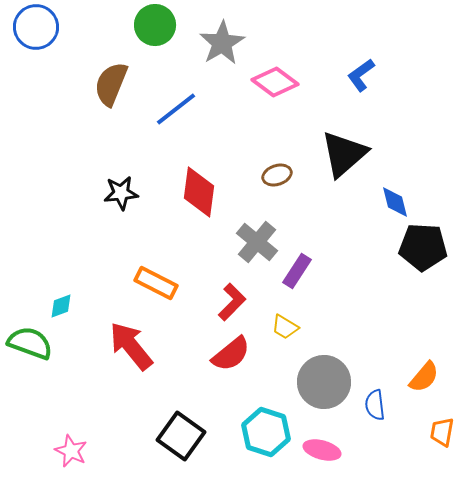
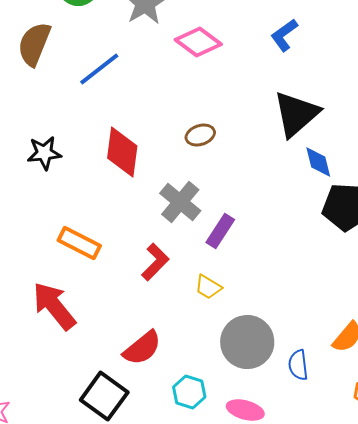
black triangle: (344, 154) -> (296, 114), moved
red semicircle: (231, 354) -> (142, 348), moved
cyan hexagon: (266, 432) -> (189, 392), size x0.7

